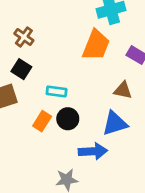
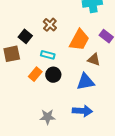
brown cross: (24, 37) -> (50, 25), moved
orange trapezoid: (96, 45) -> (79, 40), moved
blue arrow: (93, 151) -> (82, 111), moved

